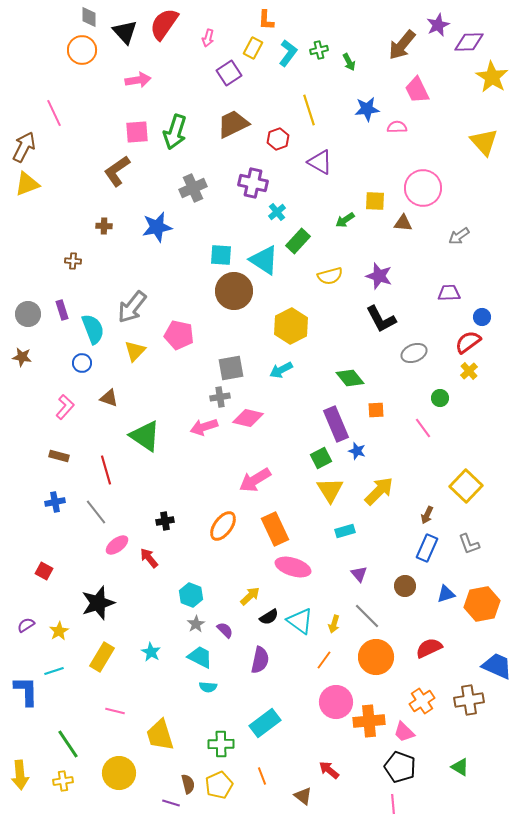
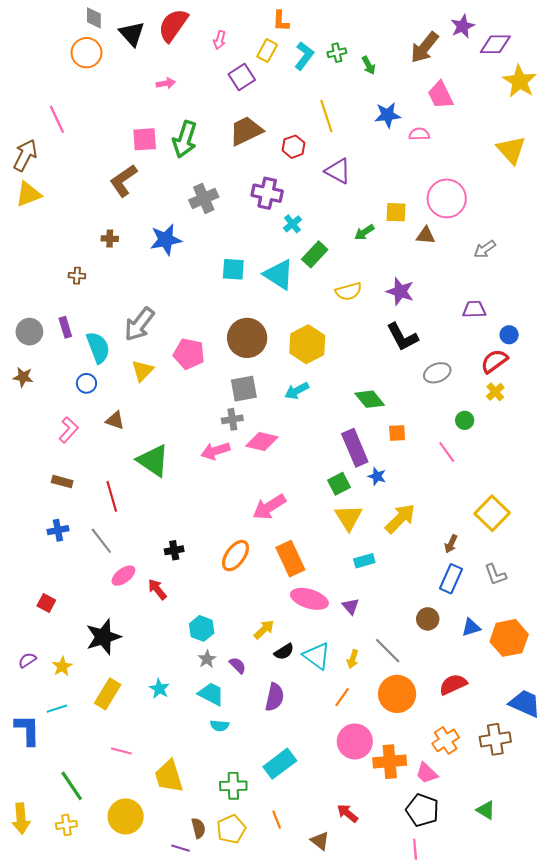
pink arrow: (138, 80) -> (166, 83), moved, size x0.7
brown circle: (234, 291) -> (247, 338), moved
purple triangle: (359, 574) -> (351, 606), moved

